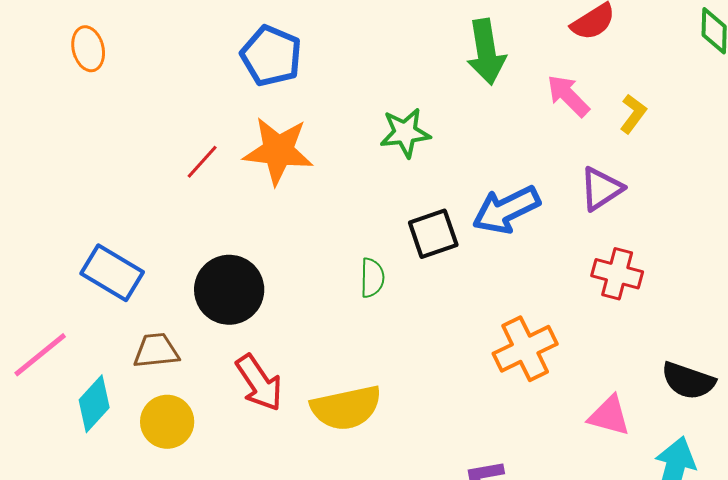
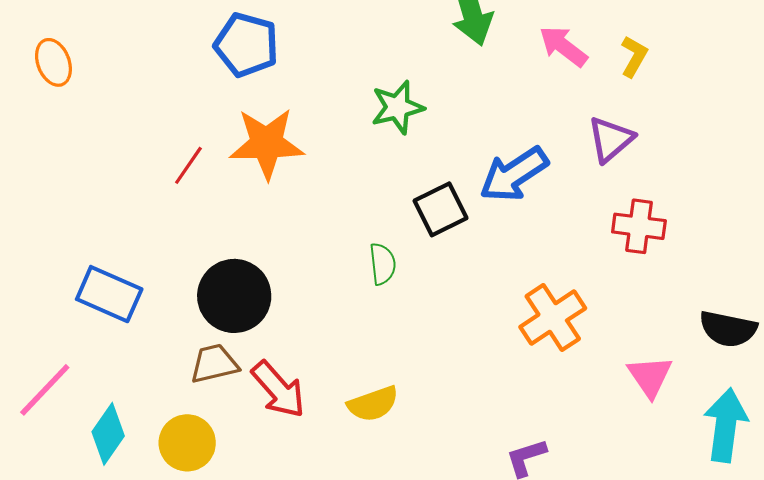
brown trapezoid: (156, 351) -> (214, 364), moved
yellow semicircle: (346, 408) -> (373, 404), size x0.7
pink triangle: (609, 416) -> (650, 376), turned 48

